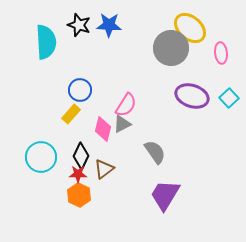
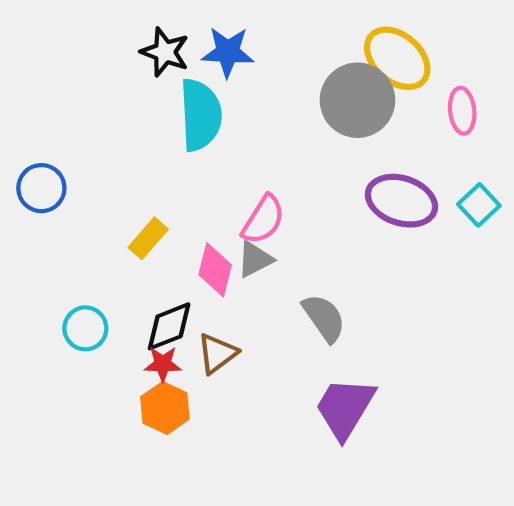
cyan semicircle: (46, 42) -> (200, 115), moved
blue circle: (80, 90) -> (41, 188), moved
black diamond: (81, 156) -> (169, 326), turned 44
cyan circle: (41, 157) -> (85, 328), size x0.7

